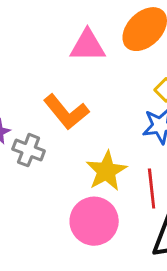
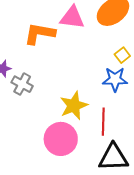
orange L-shape: (66, 112) -> (40, 34), moved, turned 132

